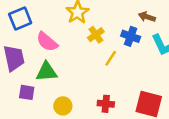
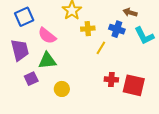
yellow cross: (96, 35) -> (88, 29), turned 32
purple square: (27, 92) -> (31, 79), turned -32
red cross: (106, 104) -> (111, 79), moved

